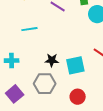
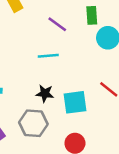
cyan line: (29, 29) -> (48, 56), moved

